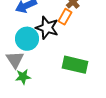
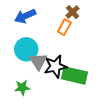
black star: (47, 28) -> (55, 66), moved, turned -30
gray triangle: (15, 60) -> (38, 61), moved

